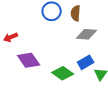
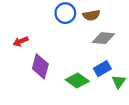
brown semicircle: (76, 13) -> (91, 15), turned -105
purple diamond: (29, 60) -> (40, 66), turned 50

